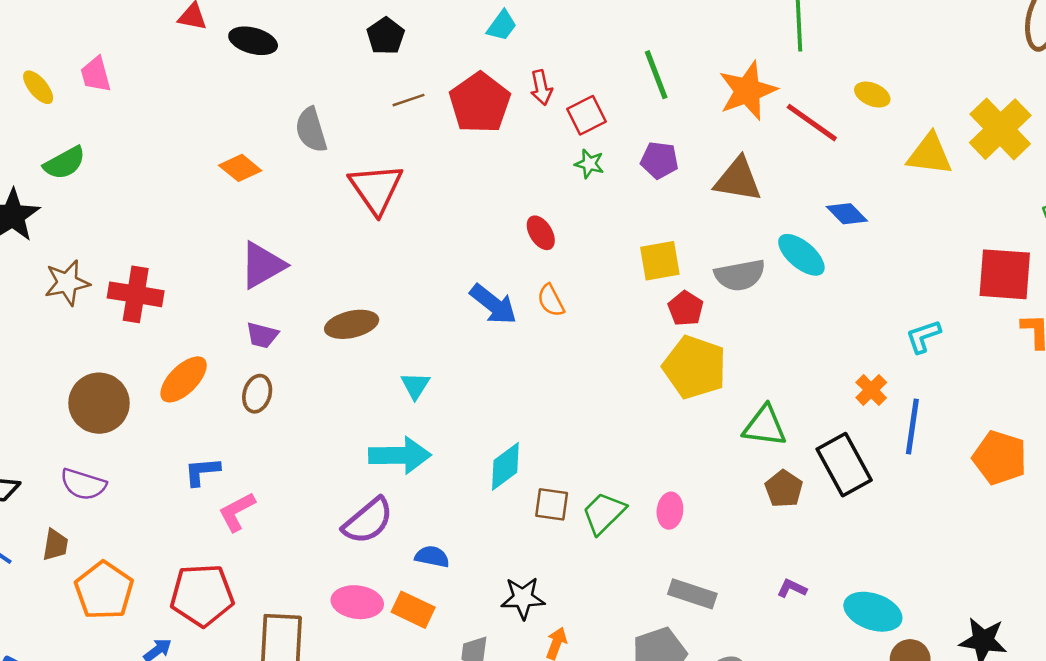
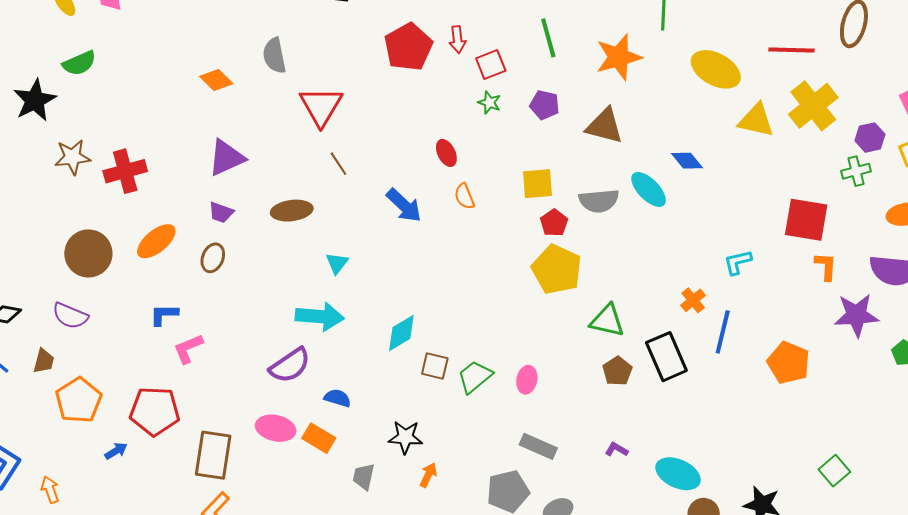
yellow ellipse: (872, 95) -> (716, 69), size x1.8
brown line: (409, 100) -> (338, 164), moved, turned 70
red line: (812, 123) -> (792, 50), moved, turned -39
red cross: (136, 294) -> (125, 171), turned -30
orange semicircle: (551, 300) -> (465, 196), moved

